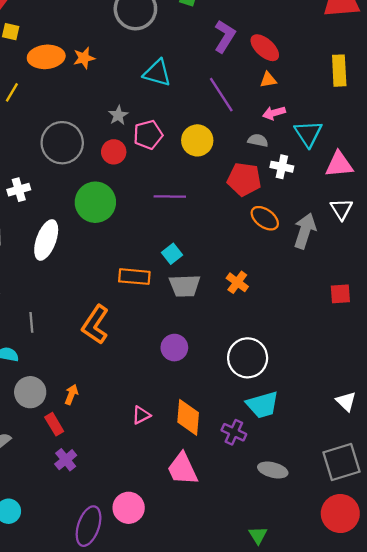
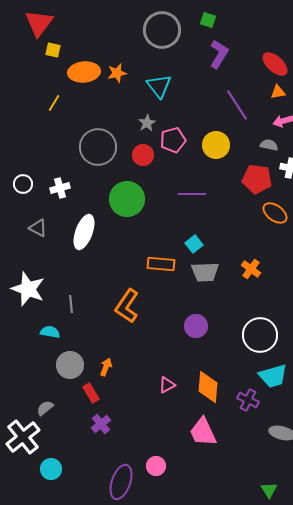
purple L-shape: (225, 36) -> (219, 54), moved
cyan triangle: (157, 73) -> (159, 86), moved, turned 36
pink circle: (129, 508) -> (156, 466), size x0.7

